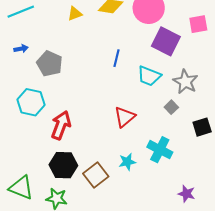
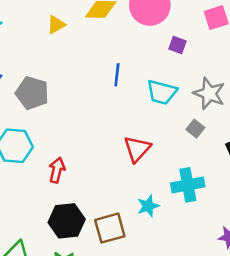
purple square: (166, 41) -> (177, 45), size x0.5
red arrow: (61, 125) -> (57, 170), size x0.7
cyan cross: (160, 150) -> (188, 185), turned -30
brown square: (96, 175) -> (110, 228), turned 30

